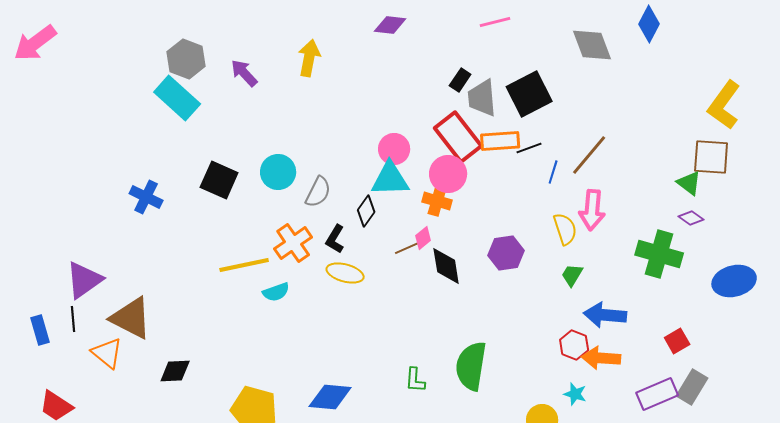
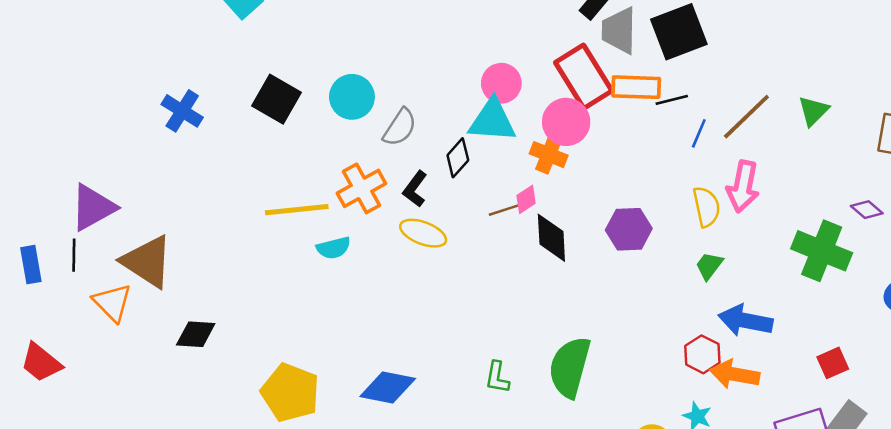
green triangle: (689, 183) -> (813, 111), moved, turned 32

